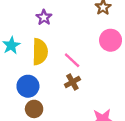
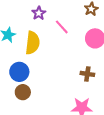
pink line: (72, 60) -> (62, 27), moved
brown cross: (72, 82) -> (87, 74), moved, turned 32

